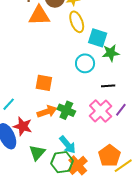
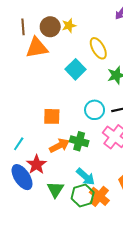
yellow ellipse: (77, 22) -> (98, 48), moved
cyan square: (98, 38) -> (75, 69), moved, turned 36
cyan circle: (85, 63) -> (95, 110), moved
red star: (23, 126) -> (37, 164), turned 30

